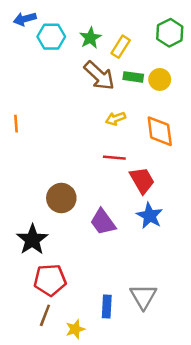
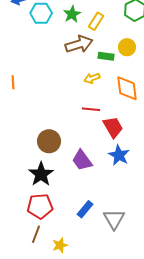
brown arrow: (99, 76) -> (79, 44), turned -60
green rectangle: (133, 77) -> (106, 56), moved
black star: (32, 240) -> (41, 174), moved
blue rectangle: (107, 306) -> (85, 209), moved, turned 36

